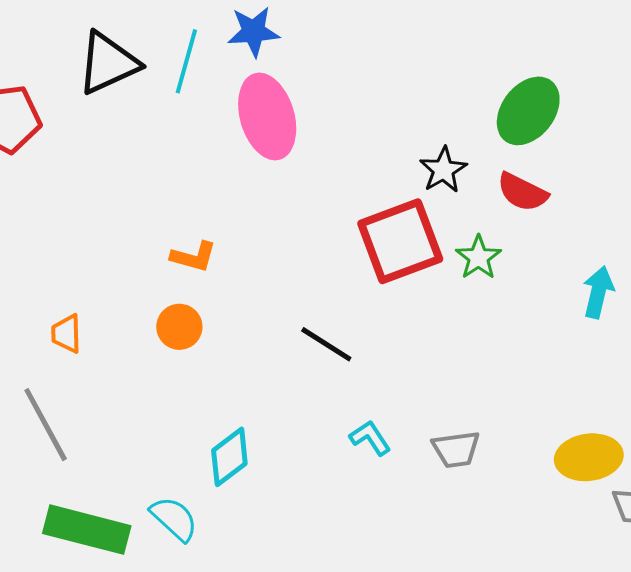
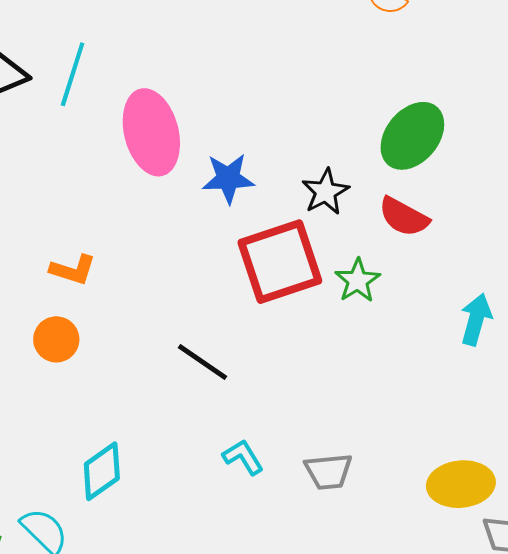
blue star: (253, 32) -> (228, 178), moved

